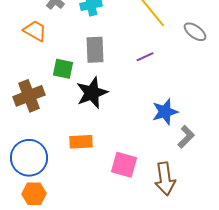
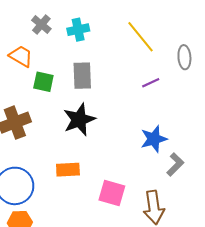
gray ellipse: (195, 32) -> (184, 57), turned 50
purple line: (145, 57) -> (151, 83), moved
green square: (63, 69) -> (43, 82), moved

